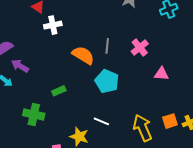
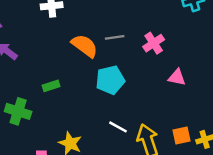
gray line: (107, 46) -> (115, 37), turned 70
cyan pentagon: (107, 81) -> (110, 80), turned 30
white line: (101, 121) -> (118, 127), moved

